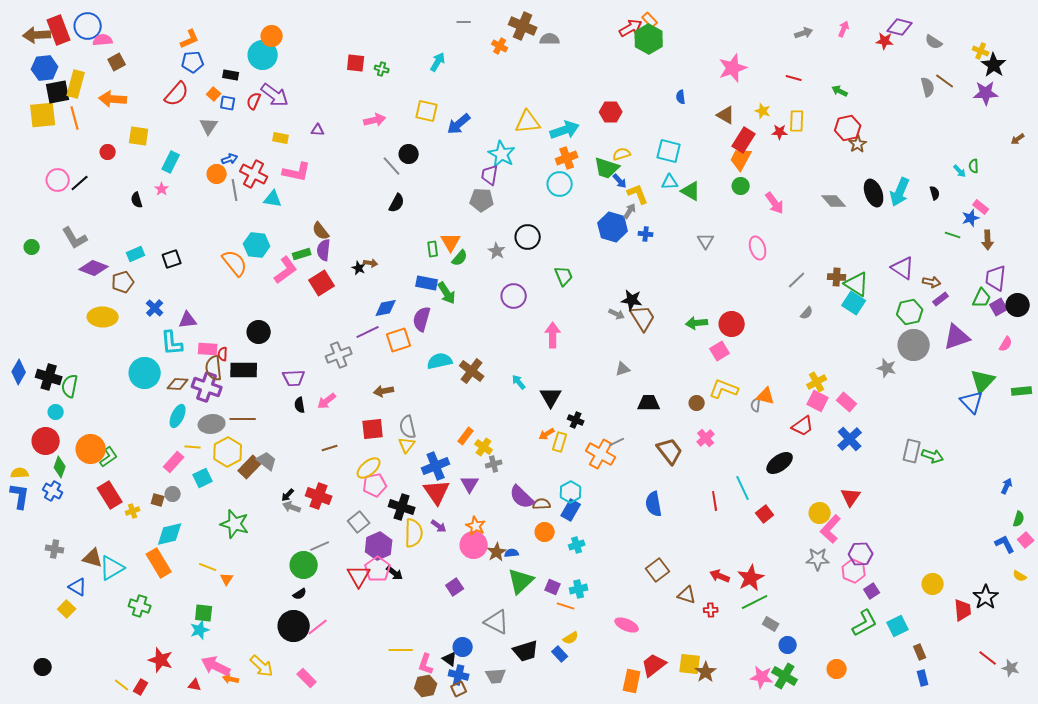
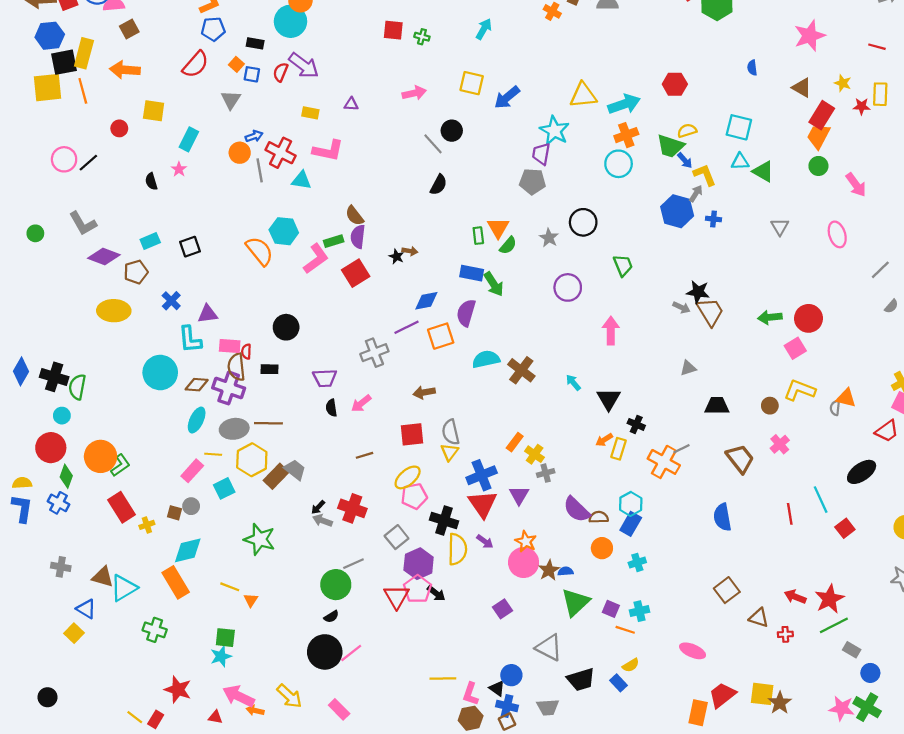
black rectangle: (244, 370) -> (270, 369), size x0.6

